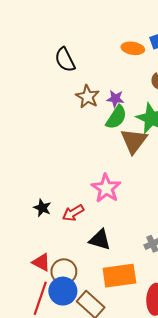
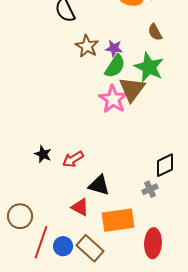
pink star: (106, 188) -> (113, 99), moved
red triangle: (41, 262) -> (80, 207), moved
brown circle: (64, 272) -> (20, 216), moved
blue circle: (63, 291) -> (63, 246), moved, size x0.7

